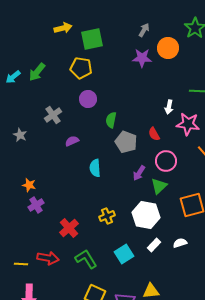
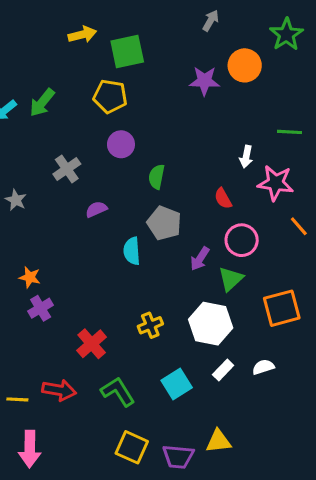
gray arrow: (144, 30) -> (211, 21), moved
gray pentagon: (126, 142) -> (164, 223), moved

